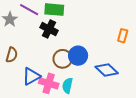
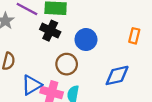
blue circle: (78, 56) -> (86, 40), moved
blue diamond: (107, 70) -> (117, 75), turned -55

